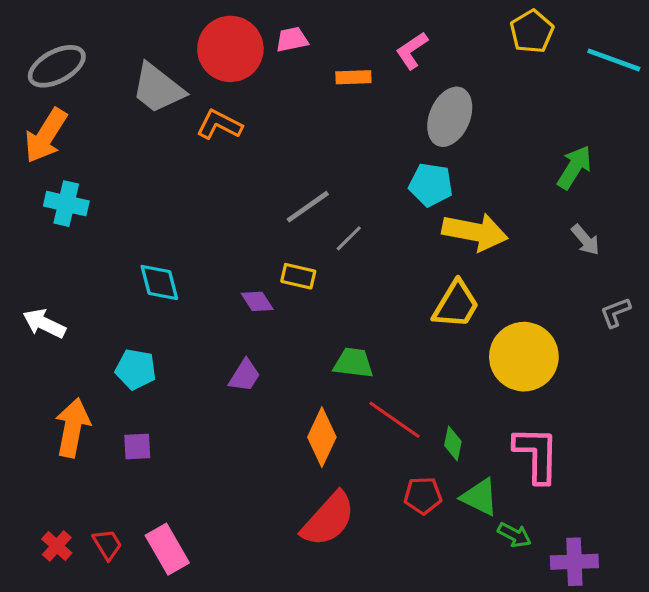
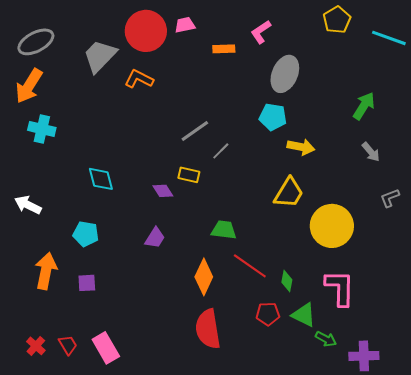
gray trapezoid: (158, 88) -> (100, 56), turned 96
yellow arrow: (475, 232) -> (301, 147), size x0.7
red semicircle: (328, 519) -> (208, 329), turned 129

